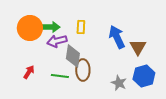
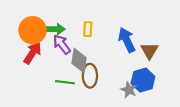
purple arrow: (57, 41) -> (62, 44), turned 66
red arrow: (29, 72) -> (32, 53), moved, size x1.5
blue hexagon: (144, 76) -> (143, 80), moved

